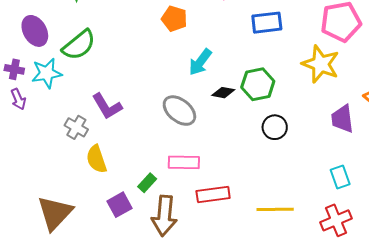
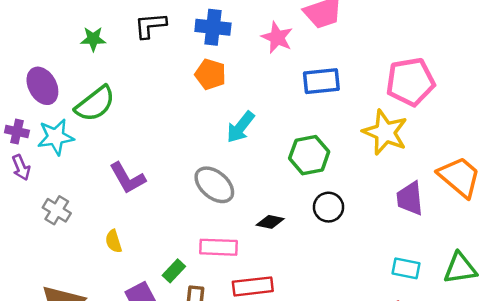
black diamond: (223, 93) -> (270, 222), moved
gray cross: (76, 127) -> (57, 210), moved
yellow semicircle: (96, 159) -> (114, 241), size x0.7
cyan rectangle: (340, 177) -> (406, 268), turned -60

